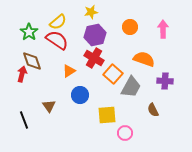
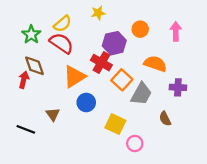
purple hexagon: (95, 35) -> (114, 43), moved
orange triangle: (69, 71) -> (74, 77), size x1.6
yellow square: (107, 115) -> (115, 124), turned 30
black line: (24, 120) -> (26, 129), turned -48

